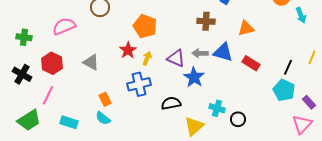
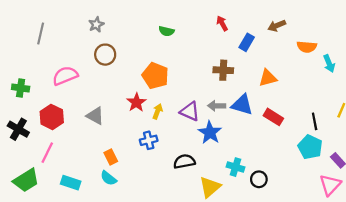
black line: (288, 67) -> (315, 121), turned -35
blue cross: (139, 84) -> (149, 140), size x0.7

